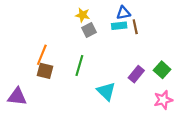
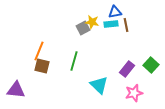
yellow star: (83, 15) -> (92, 22), moved
pink star: (163, 100) -> (134, 93), moved

